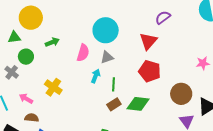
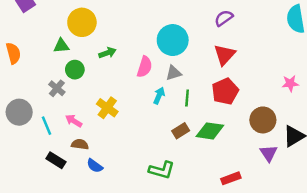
purple semicircle: (163, 17) -> (224, 18), moved
red pentagon: (150, 71) -> (225, 91), turned 30
green line: (113, 84) -> (187, 98), moved

